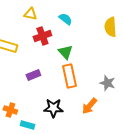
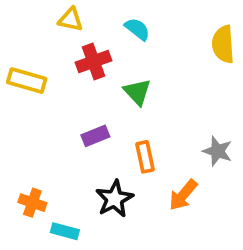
purple rectangle: (33, 75) -> (95, 136), moved
orange rectangle: (69, 76) -> (145, 157), moved, size x0.7
black star: (53, 108) -> (114, 199), turned -30

